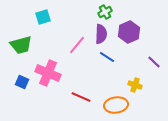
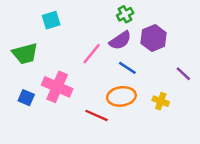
purple semicircle: (101, 34) -> (120, 40), turned 54
orange ellipse: (116, 105) -> (121, 96), moved

